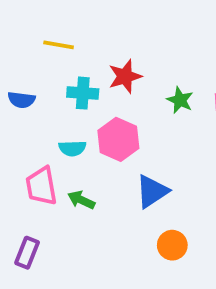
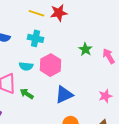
yellow line: (59, 45) -> (36, 13), moved
red star: (125, 76) -> (59, 13), moved

